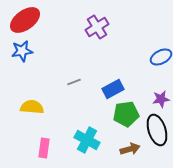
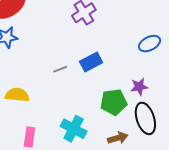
blue rectangle: (113, 89) -> (91, 62), moved
purple star: (161, 99) -> (139, 87), moved

